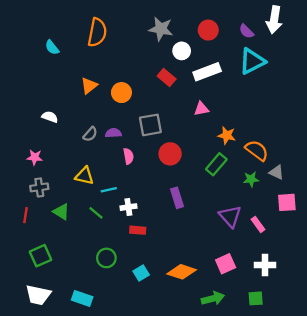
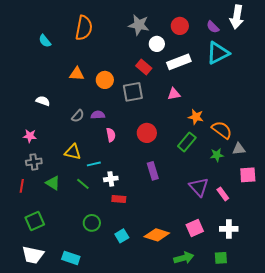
orange triangle: (89, 86) -> (77, 74), turned 42
gray square: (150, 125) -> (133, 92), moved
gray triangle: (276, 172) -> (239, 149), turned -32

